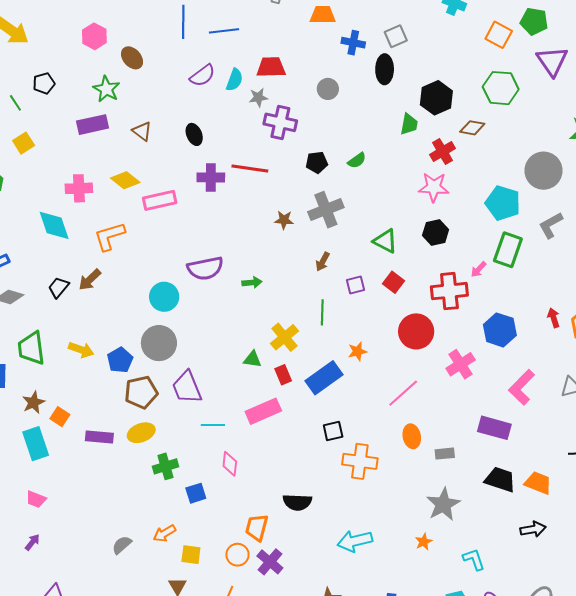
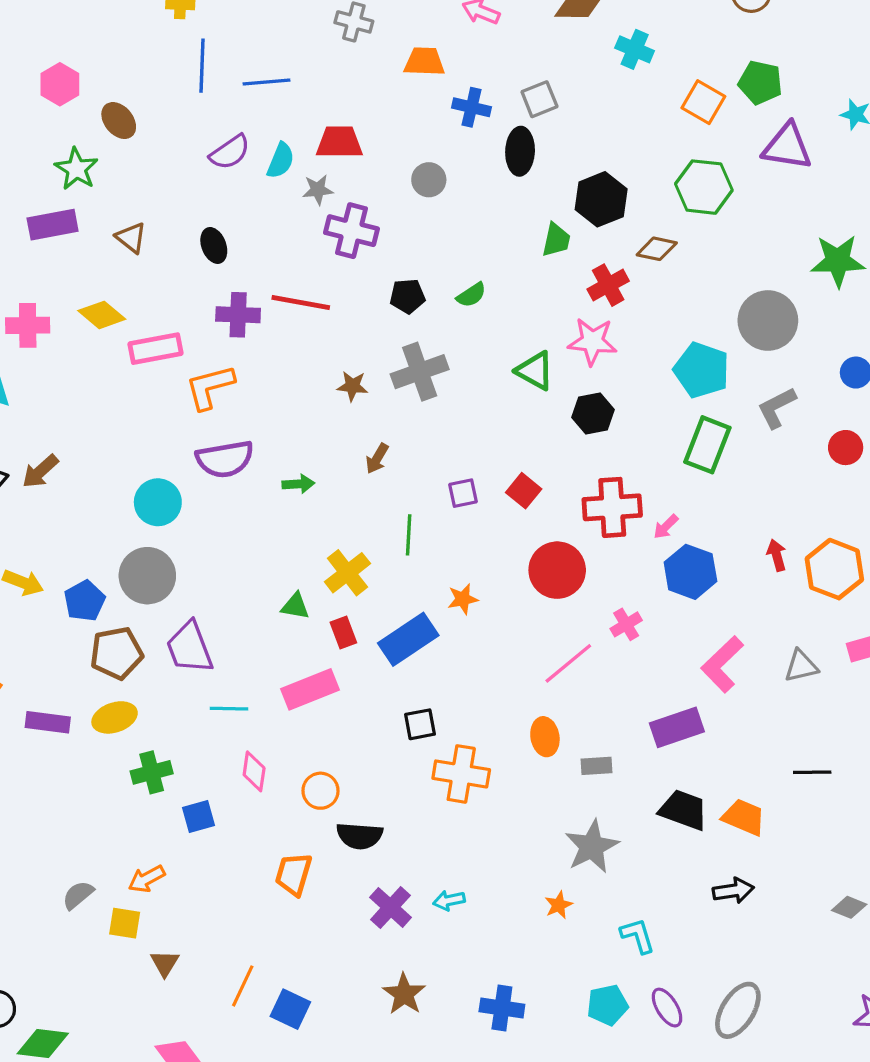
purple triangle: (552, 61) -> (787, 147), turned -48
orange L-shape: (109, 236) -> (210, 387), moved
green triangle: (385, 241) -> (535, 371), moved
brown arrow: (323, 262) -> (377, 458), moved
pink arrow: (479, 269) -> (666, 527), moved
pink cross: (461, 364) -> (626, 624), size x0.7
pink line: (403, 393) -> (568, 663), moved
purple rectangle: (494, 428) -> (677, 727), turned -36
cyan arrow: (355, 541) -> (449, 900), size x0.6
yellow square: (191, 555) -> (125, 923), moved
orange circle: (237, 555) -> (320, 791), moved
purple cross: (270, 562) -> (391, 907), moved

